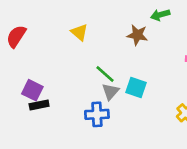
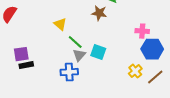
yellow triangle: (79, 32) -> (60, 24), moved
purple square: (32, 90) -> (21, 54), turned -35

